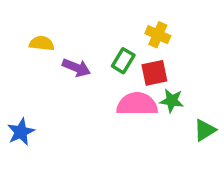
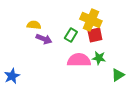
yellow cross: (158, 35) -> (91, 20), size x1.5
yellow semicircle: (42, 43) -> (34, 25), moved
red square: (154, 73) -> (95, 35), moved

